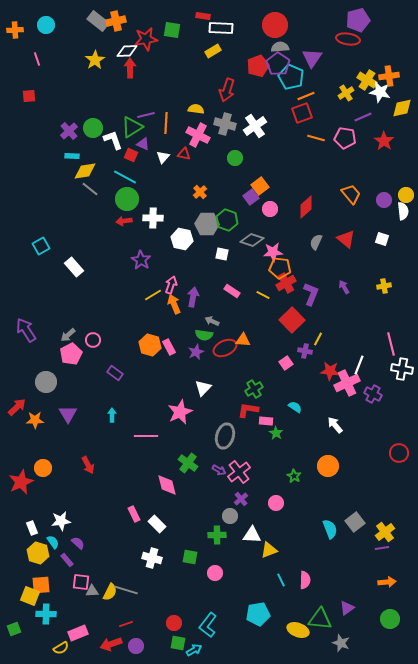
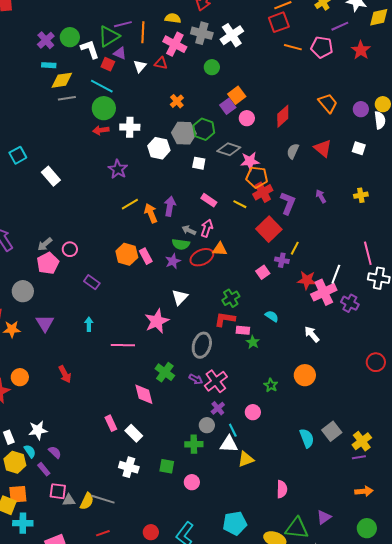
gray line: (90, 189) -> (67, 98), turned -48
pink arrow: (171, 285) -> (207, 228), moved
cyan line: (281, 580) -> (233, 430), moved

